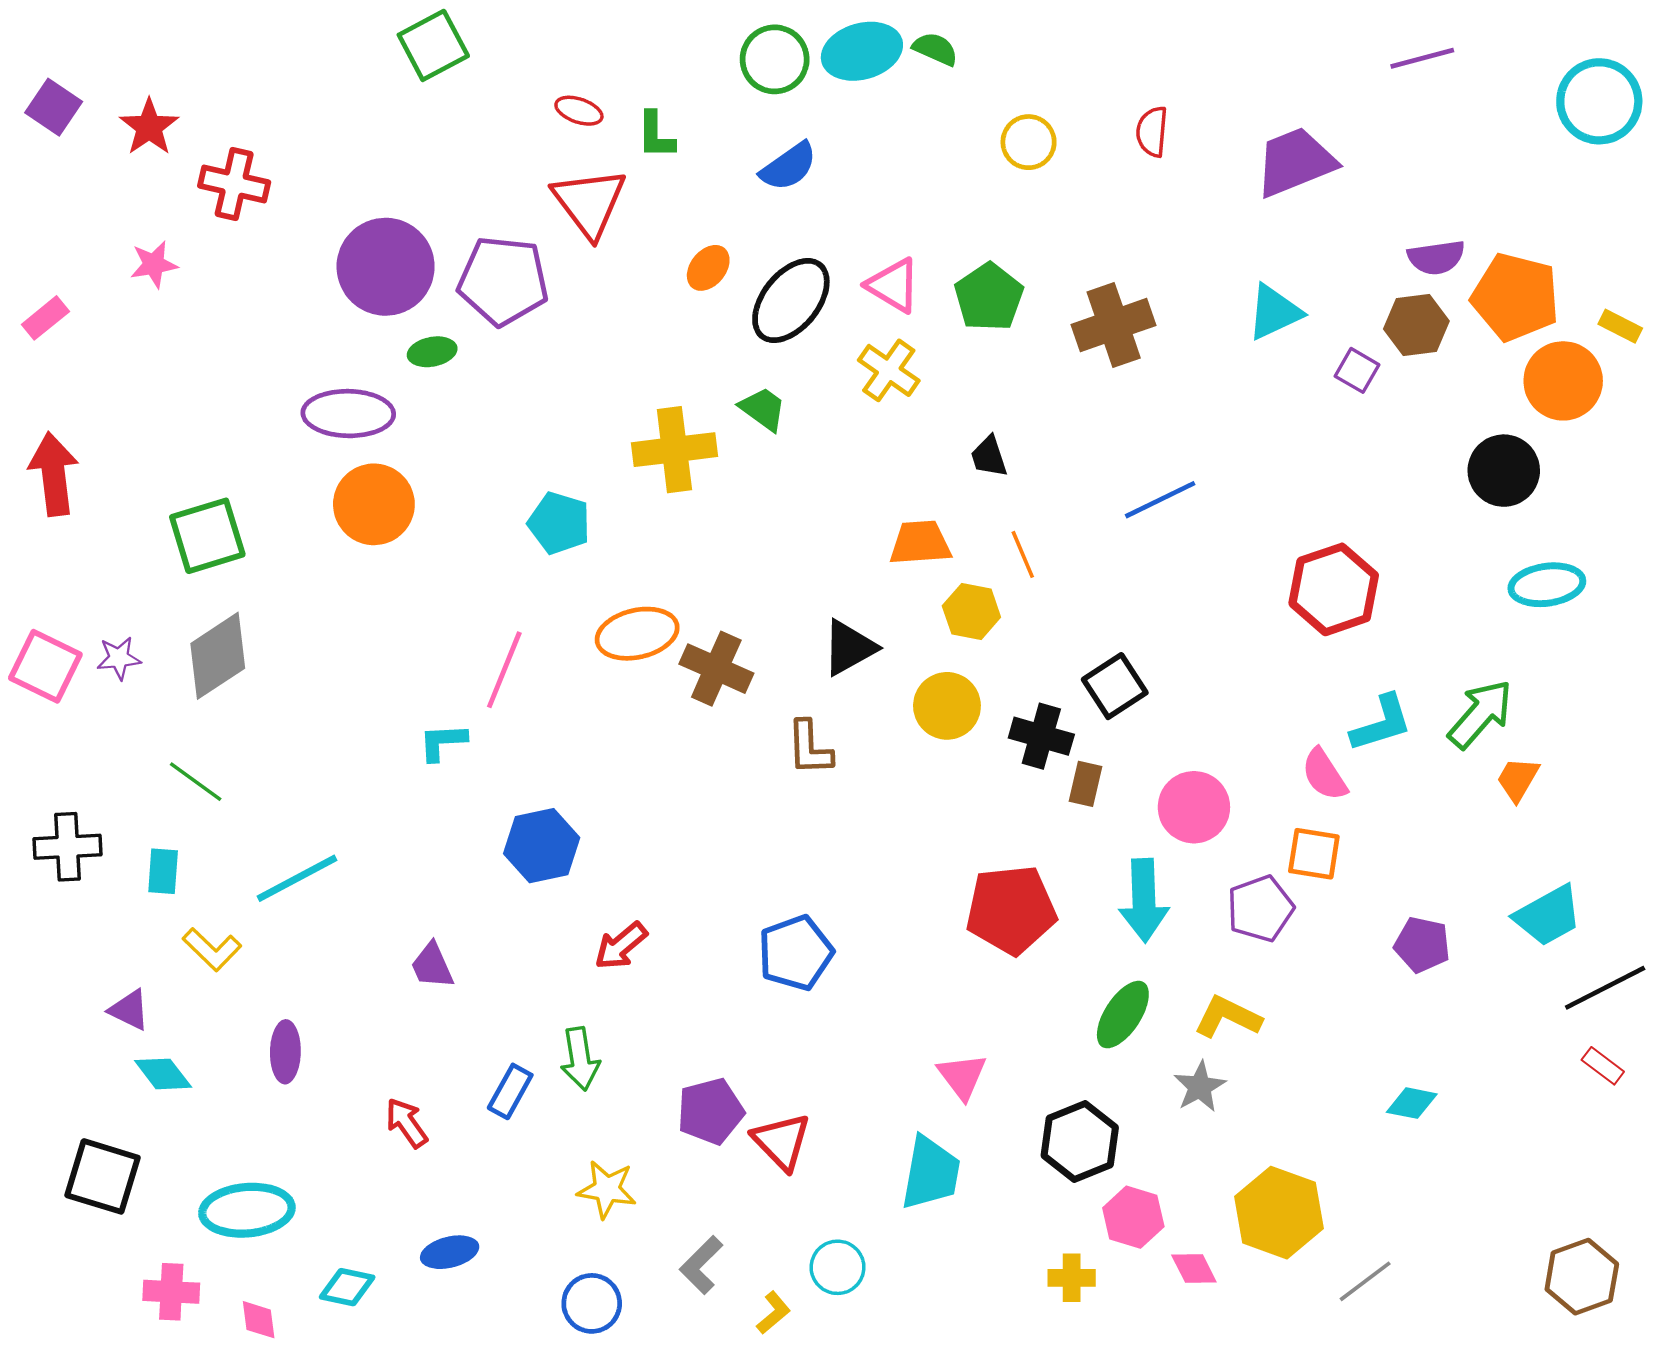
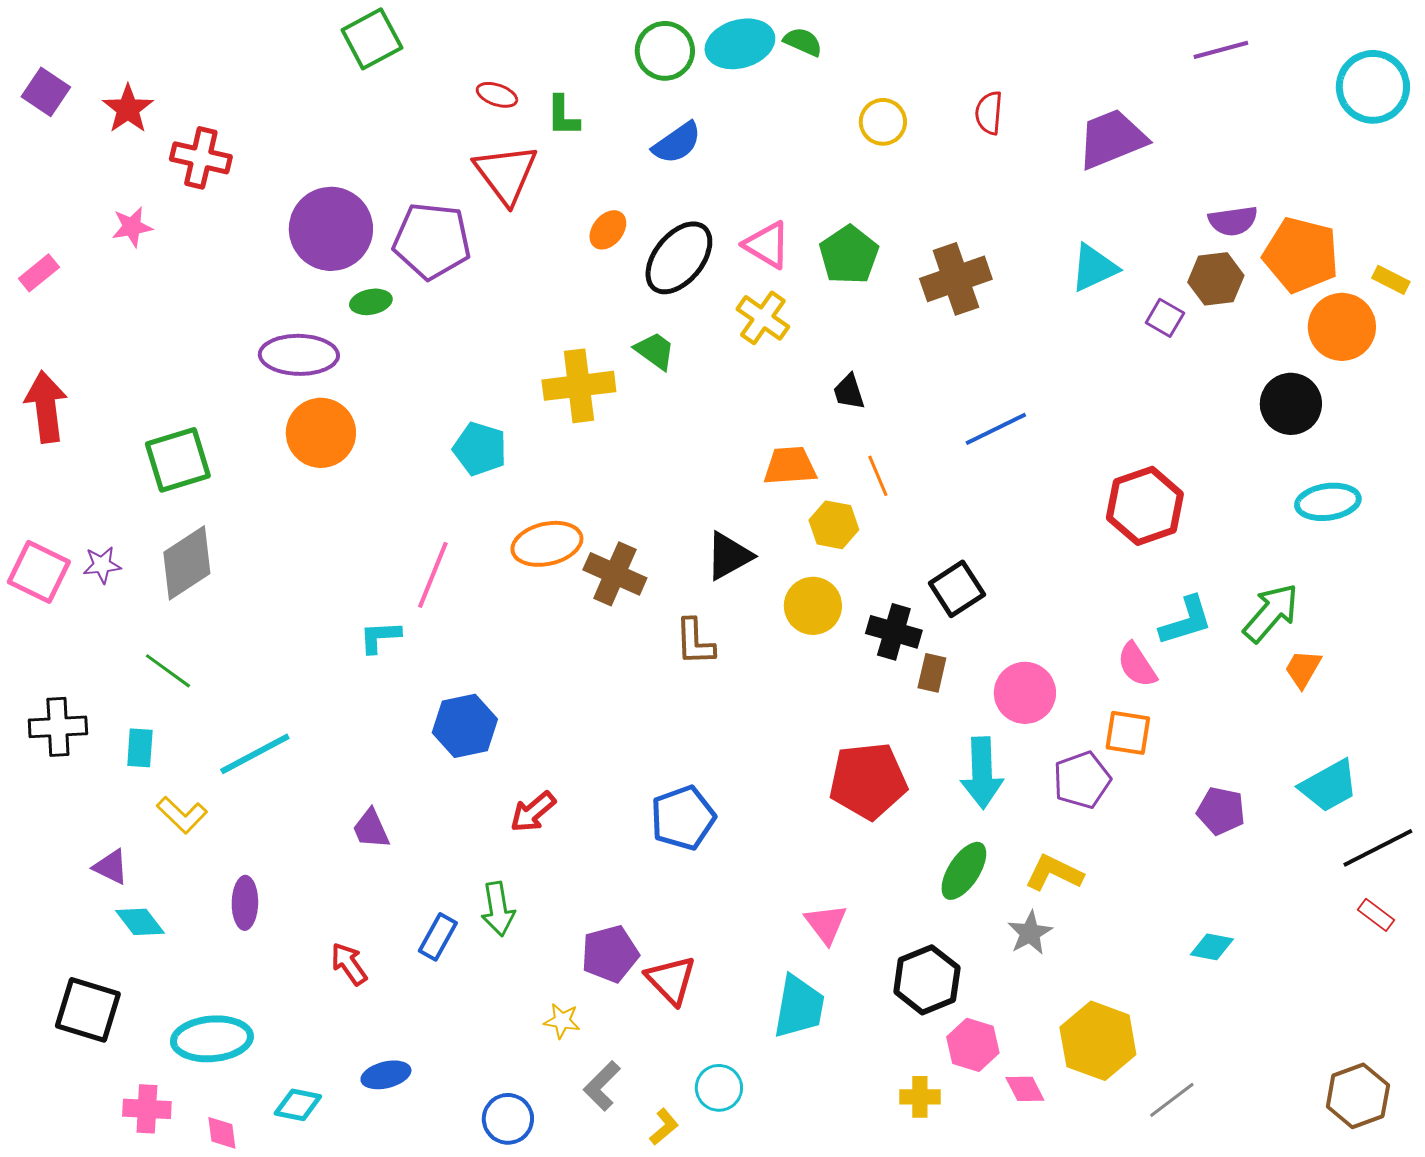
yellow star: (607, 1189) -> (562, 1021), moved, size x0.7

